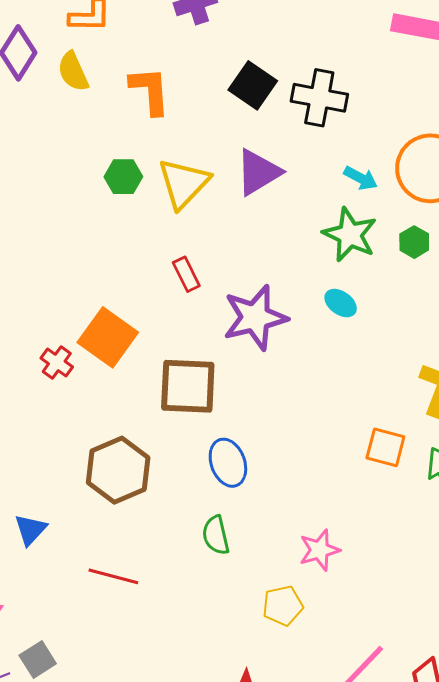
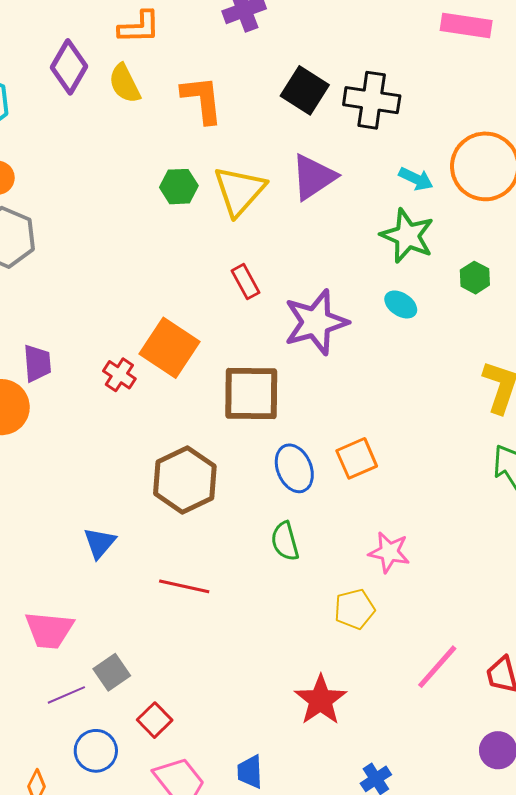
green hexagon: (414, 242) -> (475, 278), moved
orange square: (385, 447) -> (357, 458), moved, turned -36
pink star: (319, 550) -> (389, 552), turned 30

